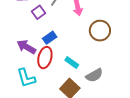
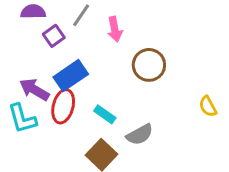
blue rectangle: (50, 38) -> (71, 76), size x1.5
cyan L-shape: (26, 78) -> (22, 119), moved

